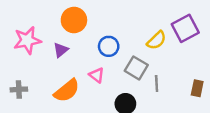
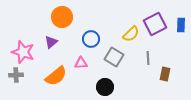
pink star: (27, 40) -> (23, 52), moved, turned 30
pink triangle: (97, 75) -> (81, 63), turned -40
gray line: (157, 83) -> (148, 58), moved

